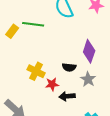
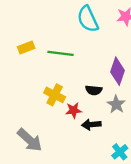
green line: (33, 24) -> (60, 53), moved
yellow rectangle: (12, 31) -> (26, 47), turned 32

